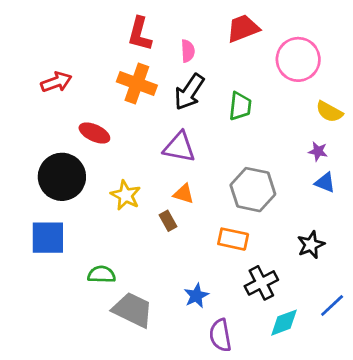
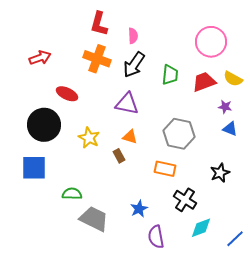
red trapezoid: (243, 28) -> (204, 82), moved
black cross: (261, 283) -> (185, 200), turned -30
blue line: (332, 306) -> (235, 239), moved

